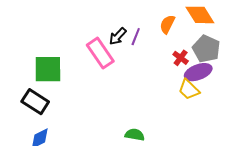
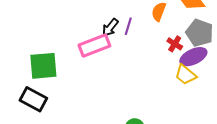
pink rectangle: (100, 53) -> (94, 46), turned -72

